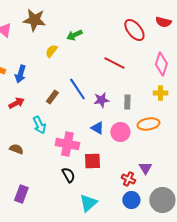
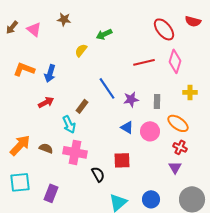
brown star: (34, 20) -> (64, 19), size x0.6
red line: (114, 63) -> (144, 62), turned -40
pink diamond: (161, 64) -> (175, 61), moved
brown rectangle: (52, 97) -> (82, 106), moved
orange ellipse: (148, 124) -> (178, 123), turned 45
pink cross: (67, 144) -> (75, 152), moved
red cross: (128, 179) -> (180, 147), moved
blue circle: (131, 200) -> (151, 199), moved

